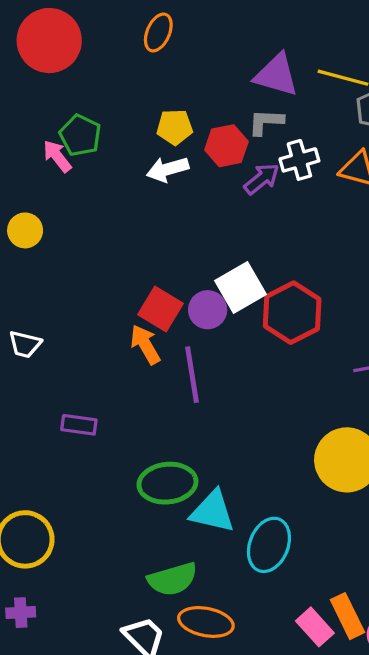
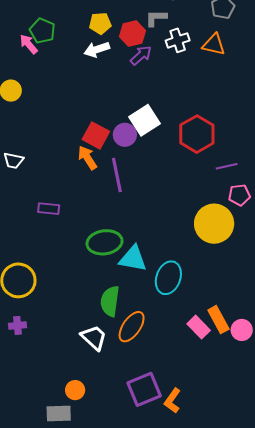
purple arrow: (262, 179) -> (141, 55), moved
red hexagon: (292, 313) -> (197, 134), moved
green semicircle: (172, 579) -> (110, 301), turned 116
orange ellipse: (206, 622) -> (132, 327), turned -64

